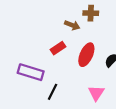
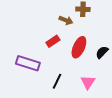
black line: (52, 92) -> (57, 81), moved

